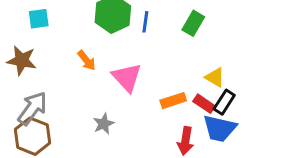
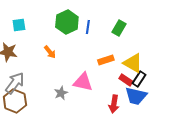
pink triangle: (127, 77) -> (83, 82), moved, turned -35
yellow triangle: (215, 77) -> (133, 63), size x1.5
orange rectangle: (173, 101) -> (106, 60), moved

